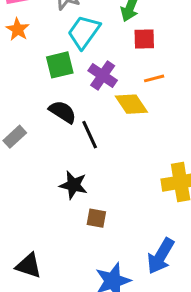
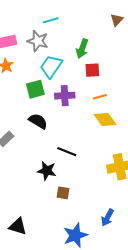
purple cross: (103, 75) -> (65, 96), turned -36
yellow diamond: (131, 104) -> (105, 119), moved
black line: (90, 135) -> (67, 152), moved, turned -42
blue arrow: (161, 256) -> (107, 218), size x0.7

